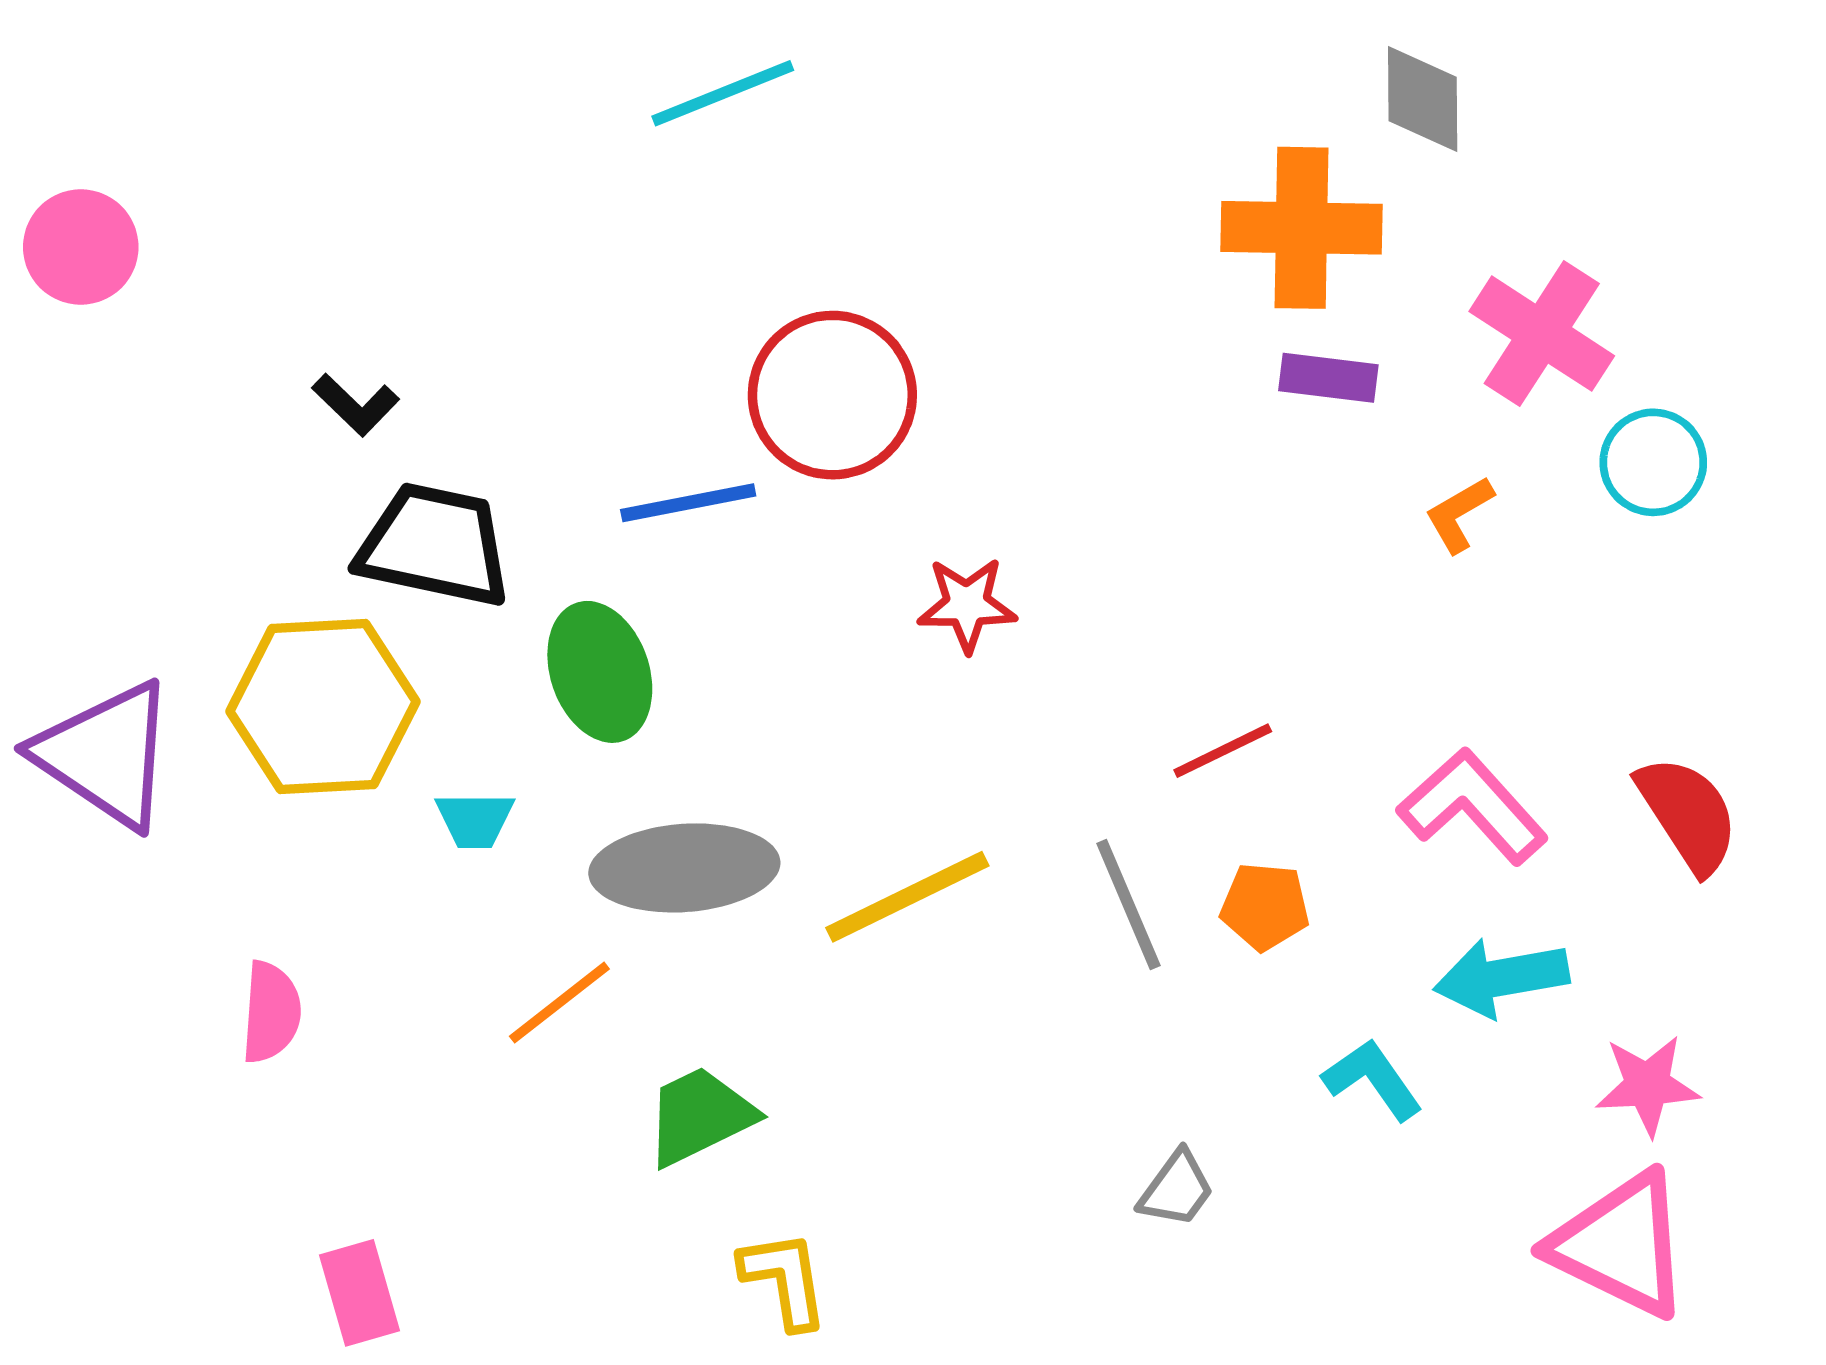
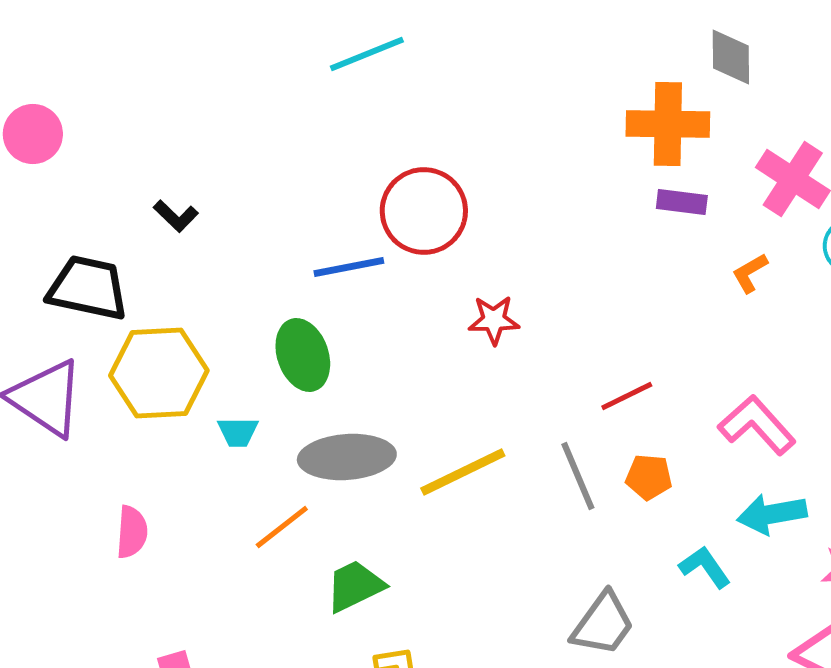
black trapezoid: (434, 545) -> (88, 288), moved
gray trapezoid: (1177, 1189) -> (603, 624), size x1.6

